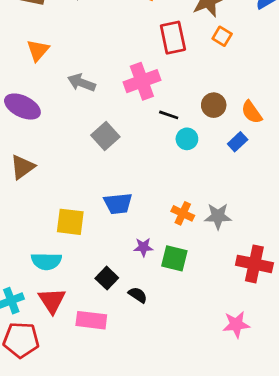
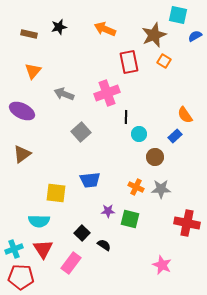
brown circle: (214, 105) -> (155, 157), moved
black line: (169, 115) -> (126, 117), turned 72
pink rectangle: (91, 320) -> (71, 263), turned -60
pink star: (236, 324) -> (162, 265), moved, turned 30

